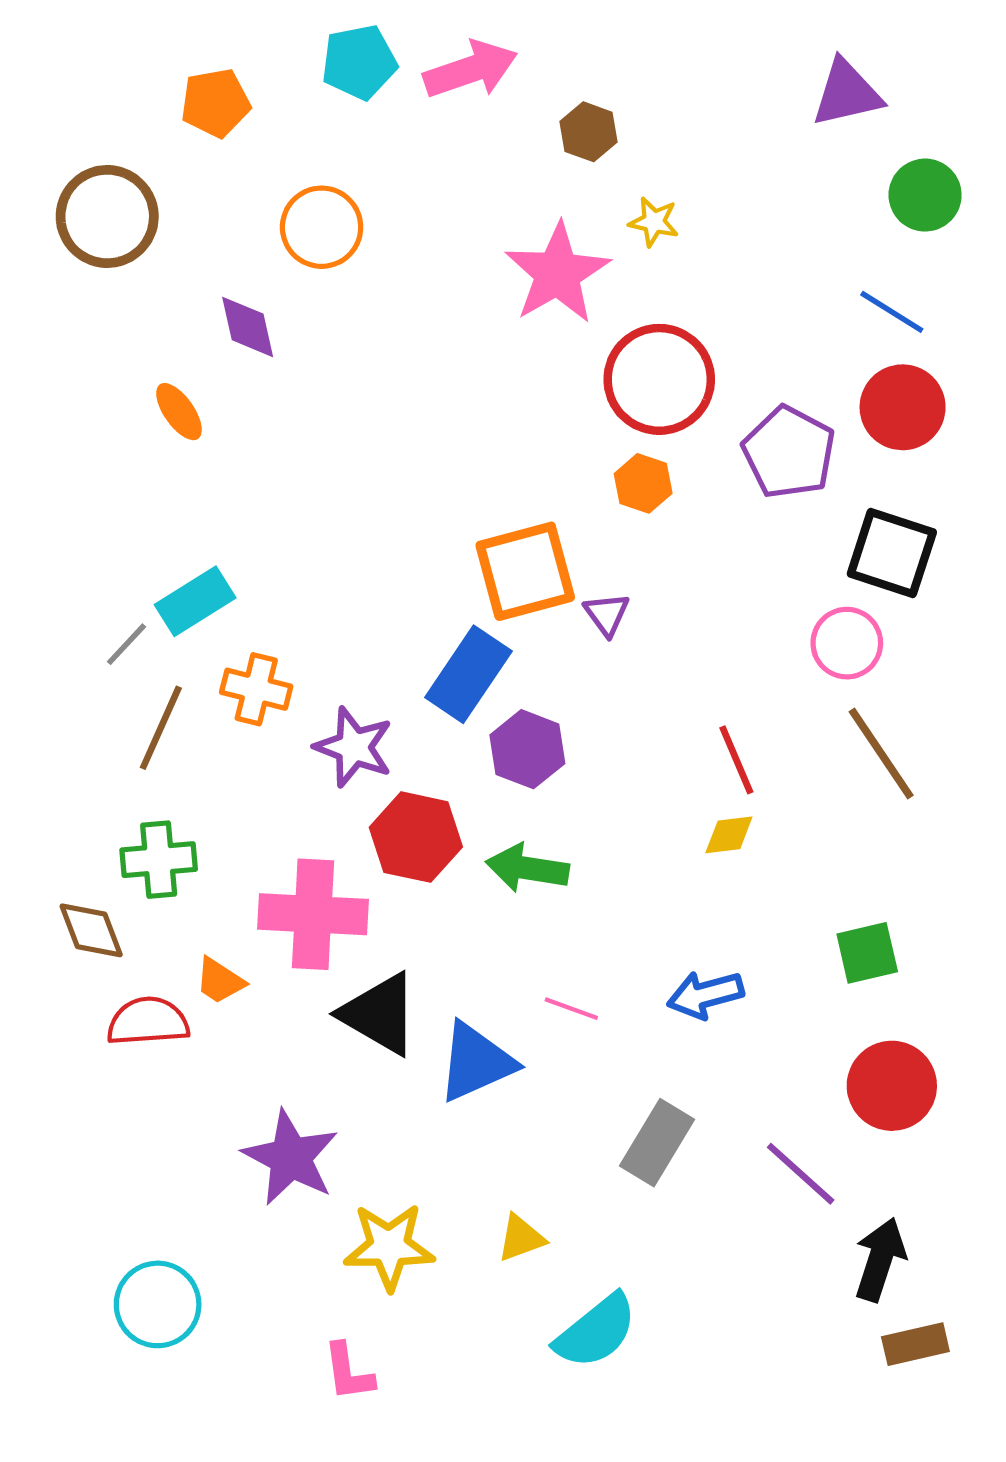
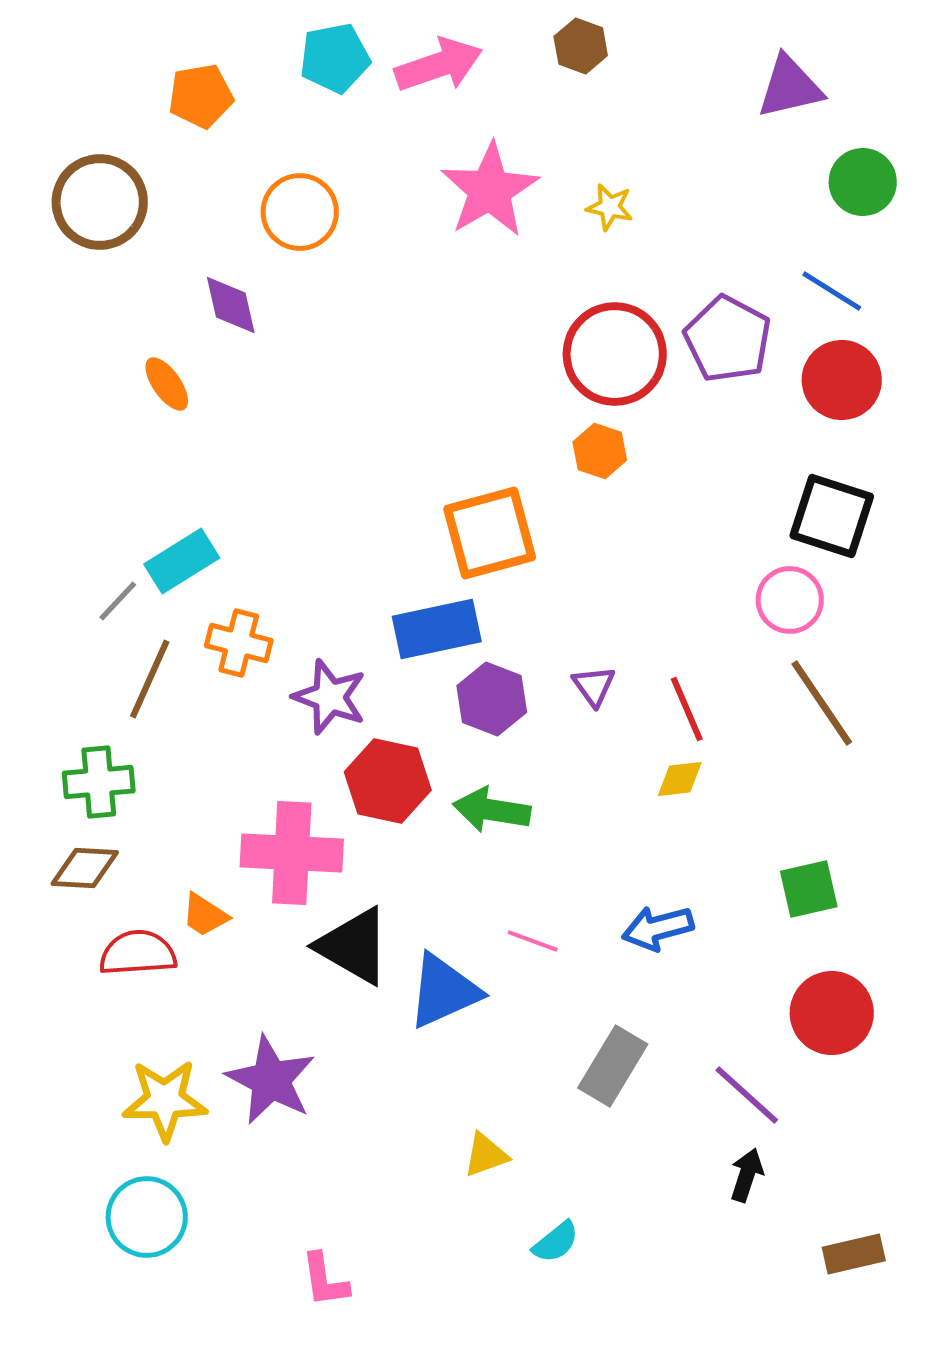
brown hexagon: (588, 132) -> (581, 46), moved
pink star: (557, 273) -> (490, 190), moved
purple pentagon: (789, 452) -> (728, 339), moved
purple triangle: (607, 614) -> (594, 686), moved
blue rectangle: (468, 674) -> (437, 629), turned 44
green cross: (159, 860) -> (99, 782), moved
brown diamond: (91, 930) -> (85, 868), turned -66
yellow star: (389, 1247) -> (165, 1100), moved
black arrow: (880, 1259) -> (747, 1175), moved, size x0.7
cyan semicircle: (596, 1331) -> (556, 1242), size x0.6

